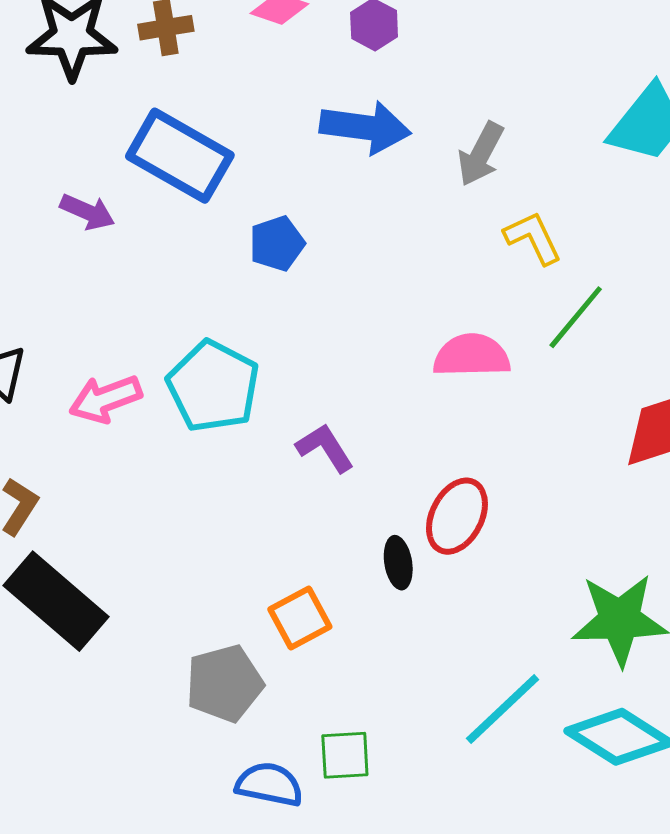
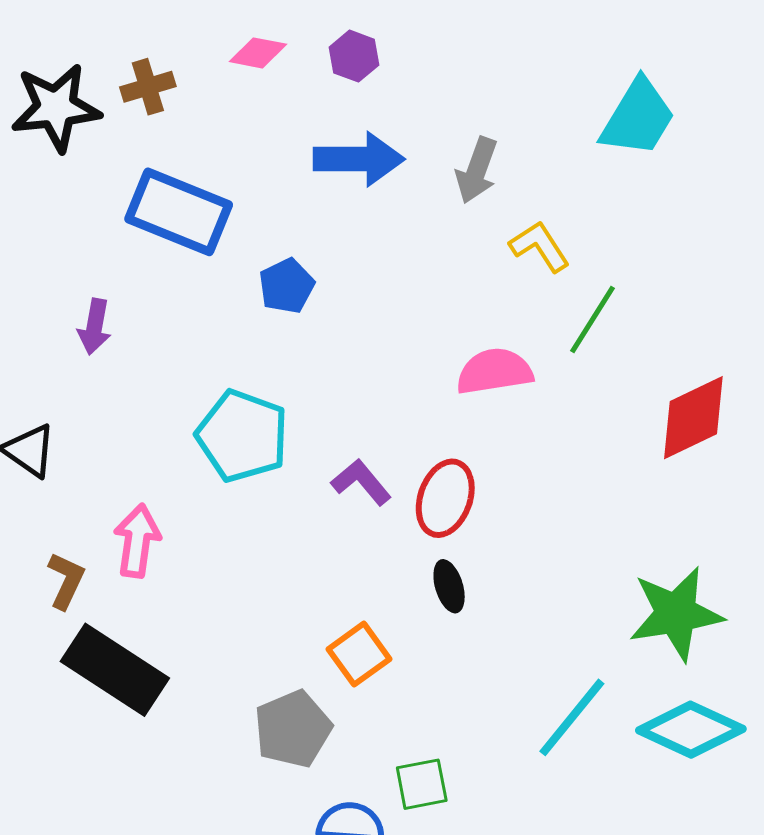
purple arrow: (87, 212) -> (94, 327), moved, turned 84
pink arrow: (105, 399) -> (137, 541), moved, turned 126
red ellipse: (457, 516) -> (445, 498), moved

